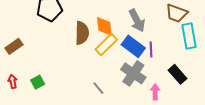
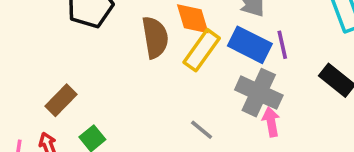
brown rectangle: (14, 46) -> (61, 100), moved
pink arrow: (155, 92) -> (271, 122), moved

